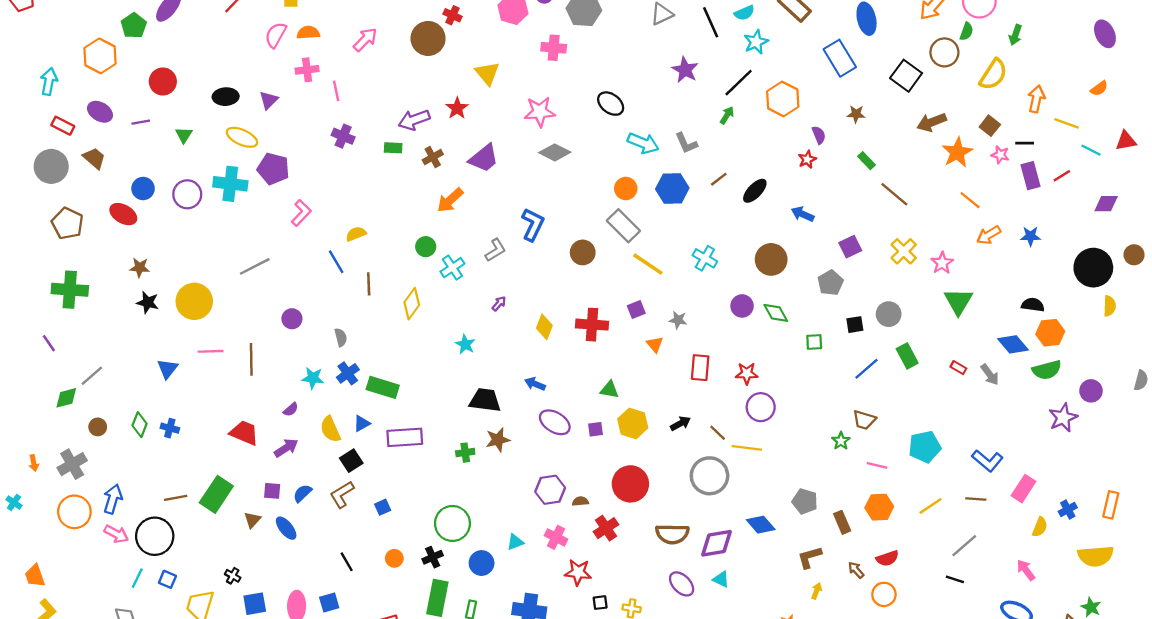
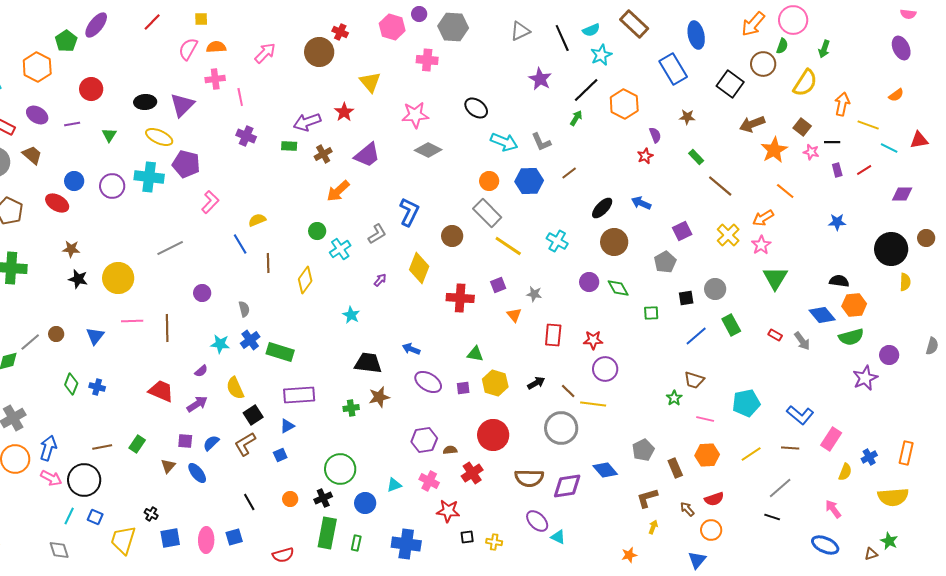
purple triangle: (269, 100) -> (182, 105), size x1.5
purple rectangle: (1031, 176) -> (837, 170), size x0.6
black ellipse: (755, 191) -> (602, 208), moved
orange arrow: (989, 235) -> (763, 218), moved
yellow diamond: (544, 327) -> (419, 268), moved, size x1.4
blue triangle: (362, 423) -> (287, 426), moved
brown circle: (98, 427) -> (56, 334), moved
green rectangle: (216, 494) -> (137, 444), size x0.6
gray pentagon: (805, 501) -> (643, 450), turned 30
cyan triangle: (721, 579) -> (558, 537), moved

